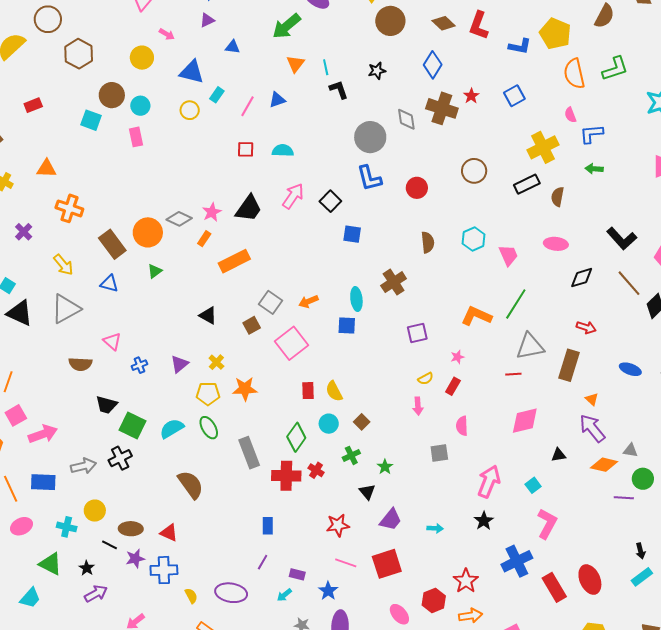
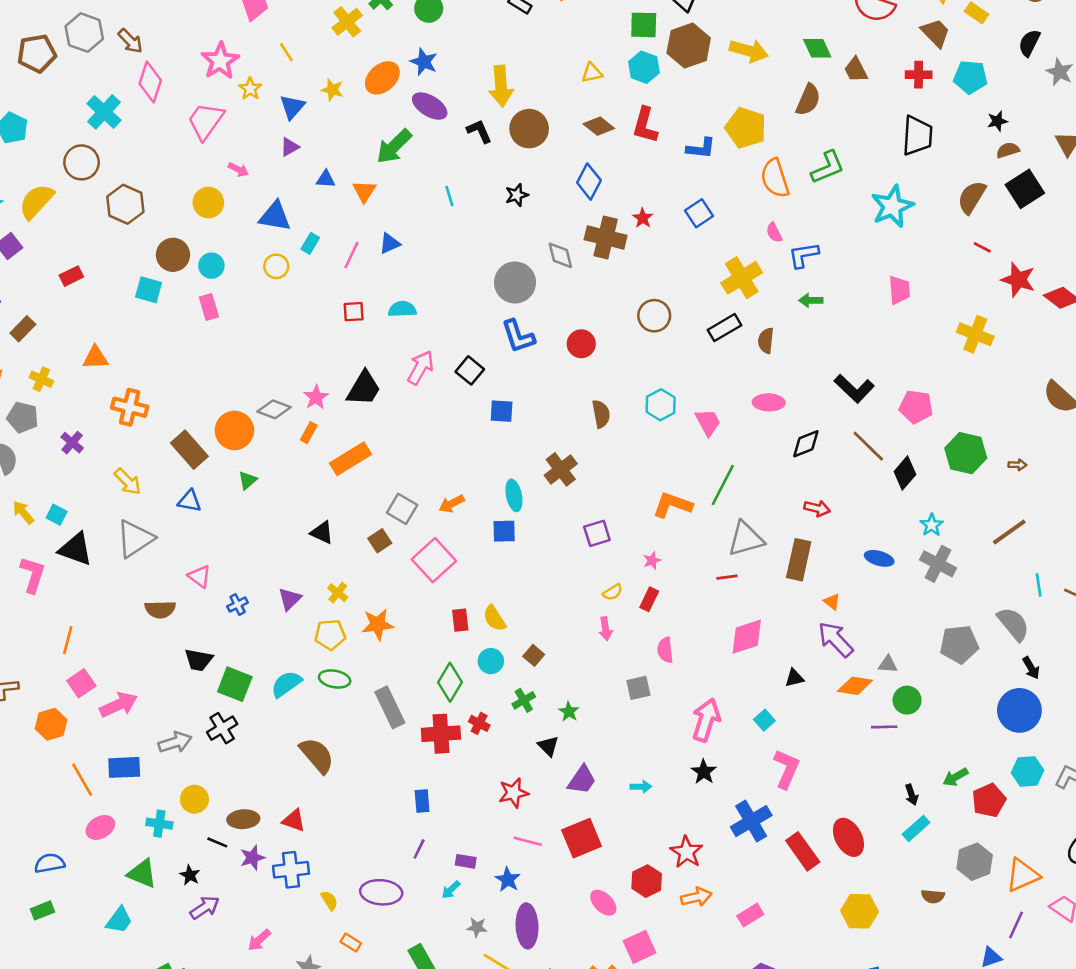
orange triangle: (295, 64) -> (364, 191), moved
black L-shape: (339, 90) -> (479, 131), moved
green ellipse: (209, 428) -> (335, 679), turned -45

